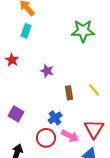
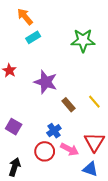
cyan rectangle: (26, 31) -> (33, 37), moved, turned 40
purple star: (47, 71) -> (46, 82), size x1.6
brown rectangle: (69, 93) -> (68, 105), turned -32

